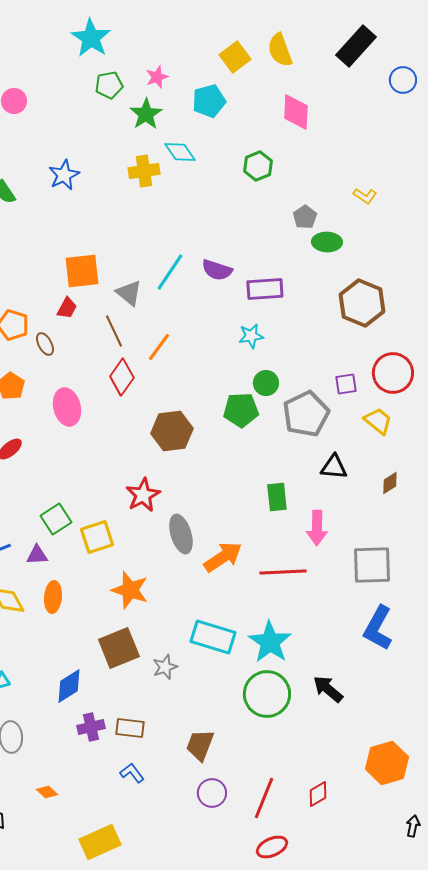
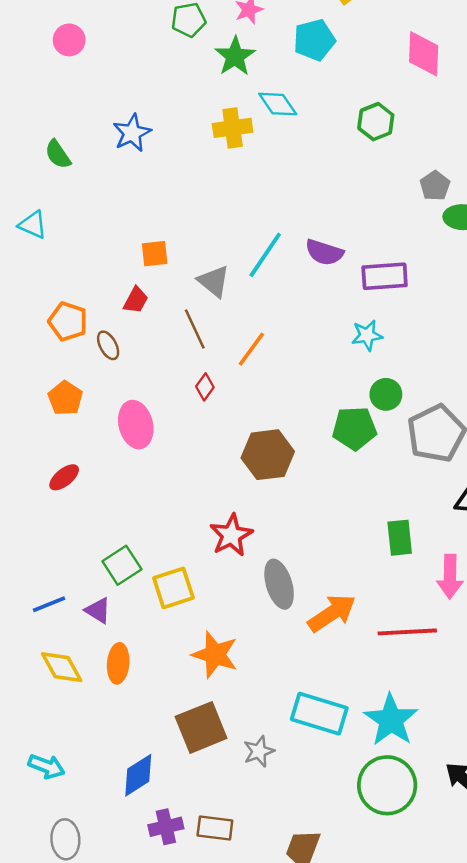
orange square: (82, 271) -> (155, 254), size x0.6
red diamond: (122, 377) -> (205, 387), size x0.6
purple triangle: (37, 555) -> (98, 611), turned 35

